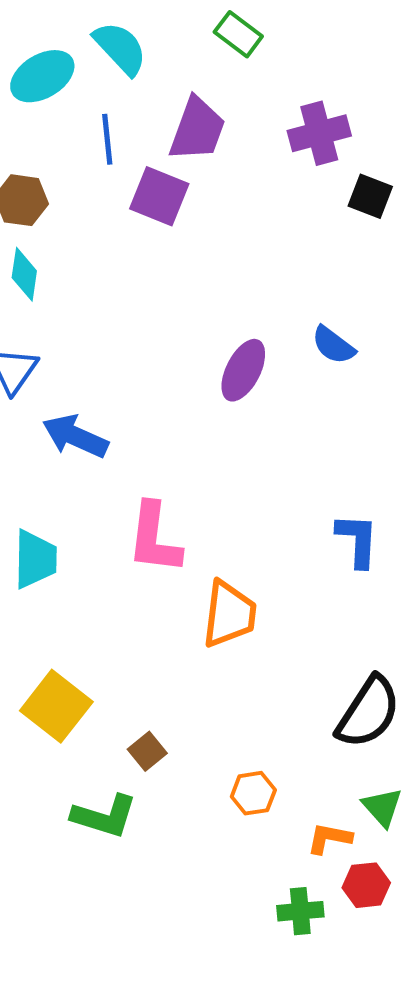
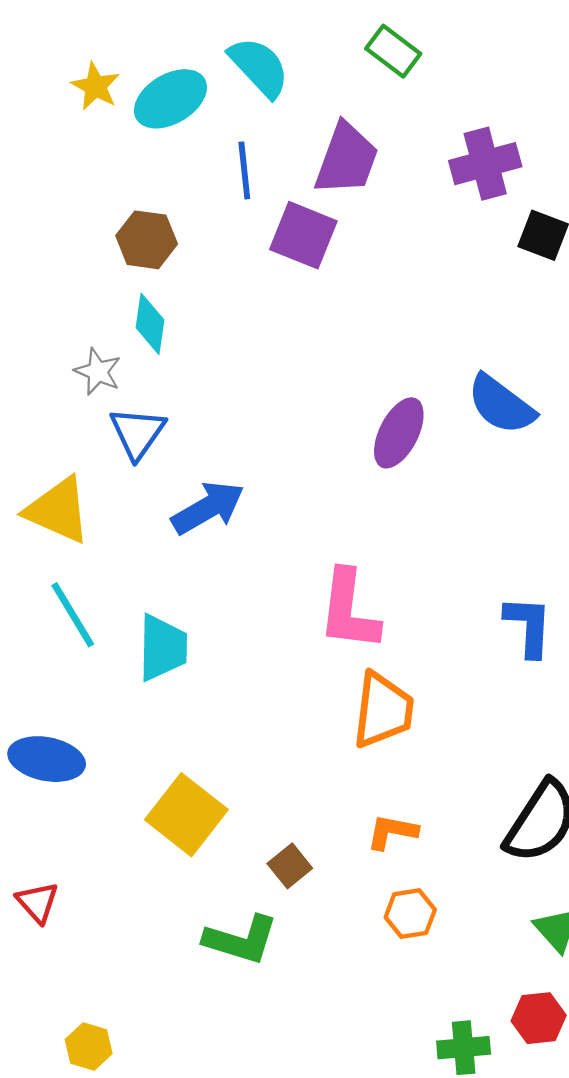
blue semicircle: (333, 345) -> (501, 405), size x1.4
blue arrow: (75, 436) -> (208, 508), turned 126
pink L-shape: (154, 538) -> (349, 610), moved
orange L-shape: (329, 838) -> (392, 832), moved

